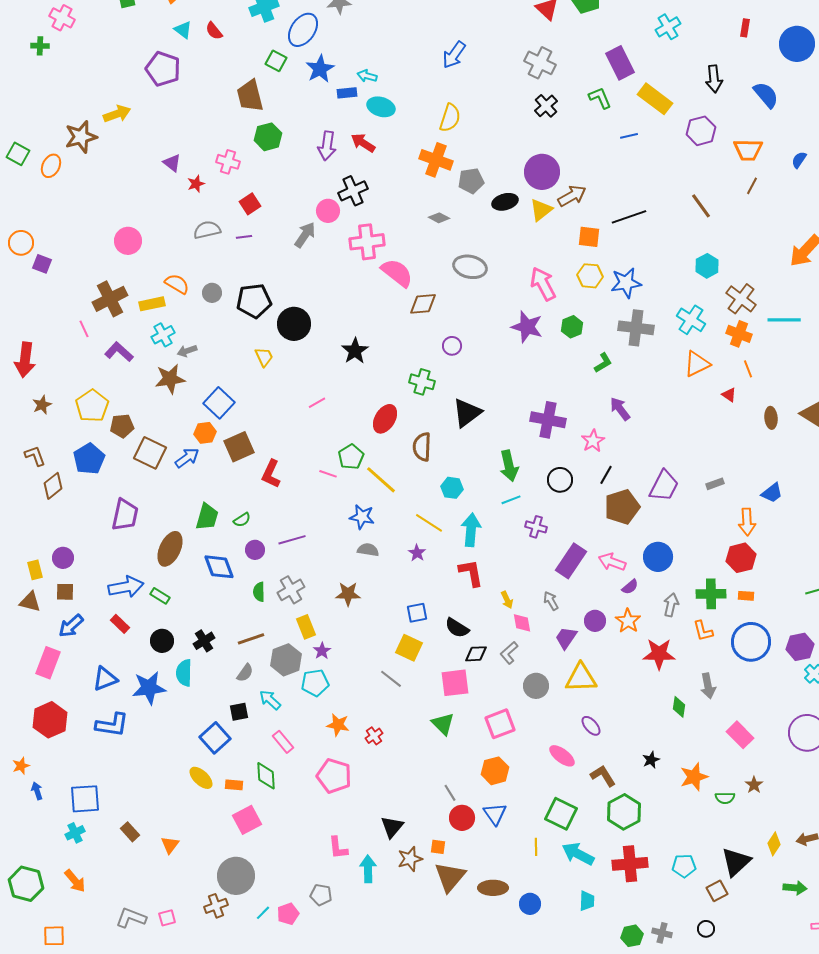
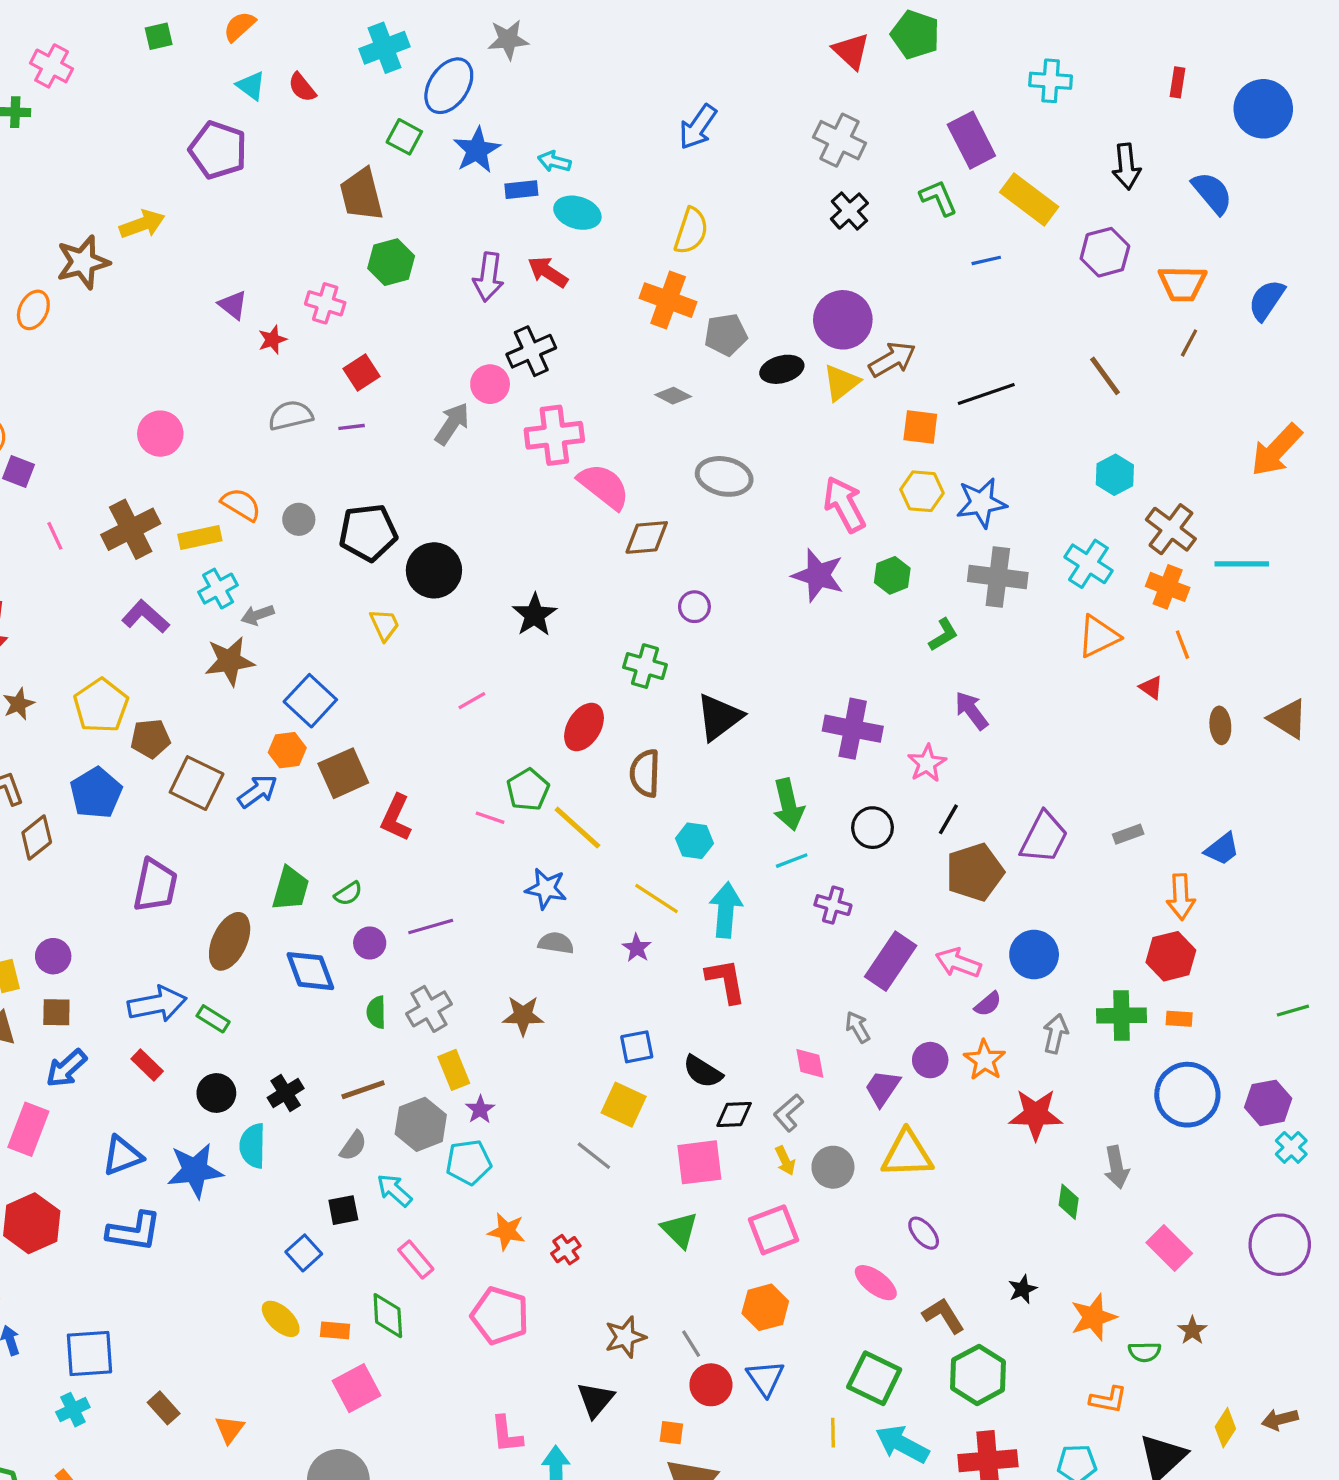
cyan cross: (668, 27) -> (1051, 81), turned 35
blue semicircle: (799, 160) -> (1267, 300), size x1.5
pink line: (84, 329) -> (55, 536), moved
yellow arrow: (507, 600) -> (785, 1161), moved
orange L-shape: (703, 631) -> (1108, 1400), moved, turned -65
blue square: (215, 738) -> (304, 1253), size x0.7
brown star: (410, 859) -> (625, 1337), moved

